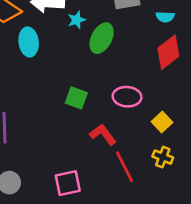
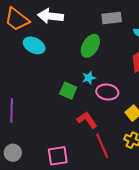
cyan star: (77, 20) -> (89, 78), moved
cyan ellipse: (29, 42) -> (34, 45), turned -60

